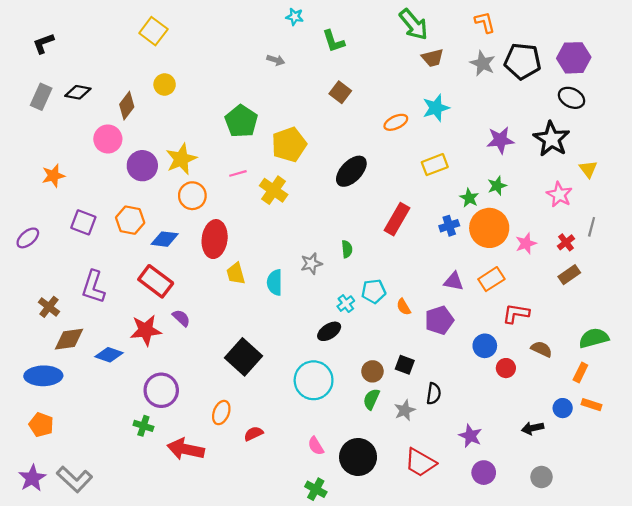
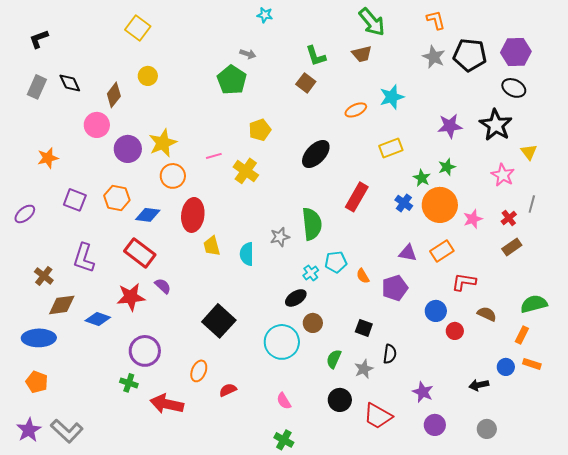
green L-shape: (334, 41) -> (316, 56), moved
brown trapezoid: (433, 58) -> (362, 54), moved
black diamond: (78, 92) -> (70, 83), turned 55
green pentagon: (241, 121) -> (232, 80), moved
yellow pentagon: (289, 145) -> (260, 130), size x0.7
blue cross: (449, 226) -> (404, 203), turned -36
green semicircle: (347, 249) -> (312, 224), size x2.0
brown circle: (372, 371) -> (313, 323), moved
black circle: (358, 457) -> (340, 400), moved, size x0.7

